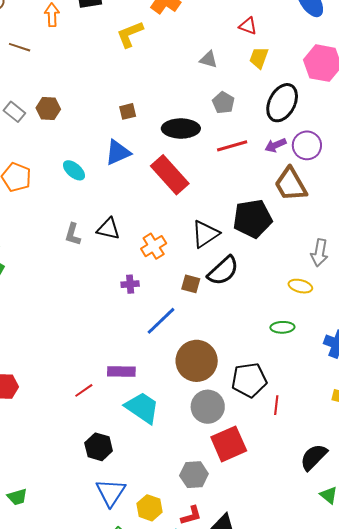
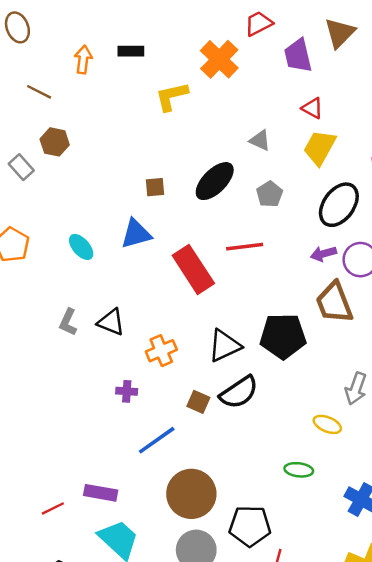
yellow trapezoid: (259, 58) -> (320, 147), size x1.4
brown hexagon: (48, 109) -> (55, 142), moved
black ellipse: (181, 129) -> (215, 181), moved, turned -54
red line: (232, 146) -> (245, 247), moved

